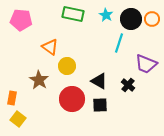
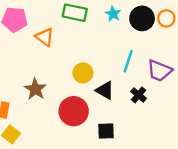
cyan line: (119, 43) -> (128, 61), moved
orange triangle: (50, 47) -> (45, 37), moved
yellow circle: (67, 66) -> (83, 73), moved
black square: (100, 105) -> (106, 131), moved

